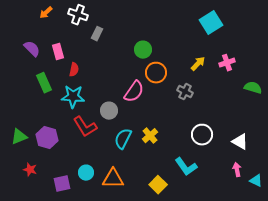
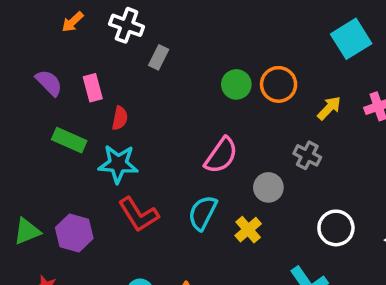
orange circle: (156, 73) -> (279, 84), moved
green rectangle: (44, 83) -> (69, 140), turned -42
gray circle: (109, 111) -> (268, 187), moved
cyan semicircle: (123, 139) -> (203, 213), moved

